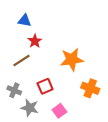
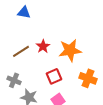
red star: (35, 41) -> (43, 46), moved
red square: (45, 86) -> (54, 76), moved

